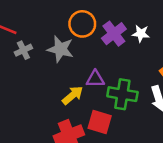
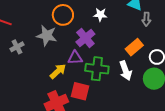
purple cross: (114, 34) -> (85, 38), moved
white star: (141, 34) -> (100, 15), moved
gray cross: (23, 50) -> (17, 47), moved

